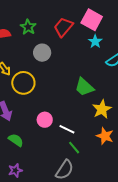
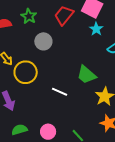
pink circle: (45, 120) -> (48, 132), moved
white line: (67, 129) -> (60, 92), moved
green semicircle: (16, 140) -> (19, 130), turned -49

